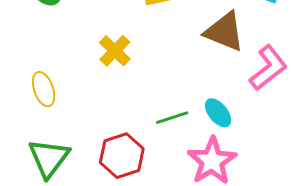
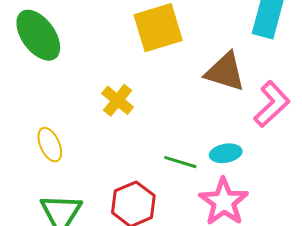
cyan ellipse: (218, 113) -> (226, 153), turned -56
green line: (172, 118) -> (180, 162), turned 40

